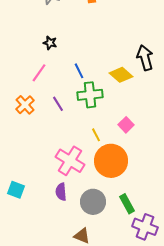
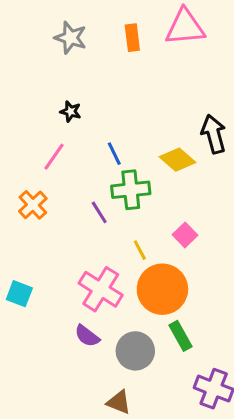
purple line: (58, 104) -> (99, 212), moved
cyan square: (16, 190) -> (19, 294), moved
purple semicircle: (61, 192) -> (87, 336), turned -48
green rectangle: (127, 204) -> (180, 336), moved

